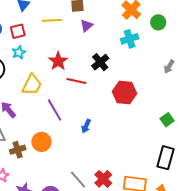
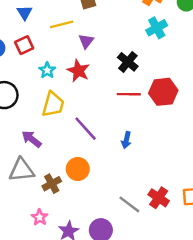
purple triangle: (87, 26) -> (86, 41), moved
cyan star: (19, 52) -> (47, 70), moved
red line: (76, 81) -> (129, 94), moved

